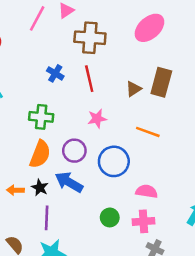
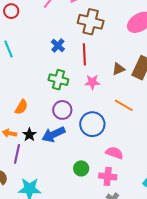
green cross: (41, 117) -> (58, 80), moved
pink star: (97, 119) -> (92, 82), moved
orange semicircle: (40, 154) -> (21, 107), moved, size x0.7
blue arrow: (69, 182) -> (54, 134), turned -65
purple line: (47, 218) -> (17, 154), moved

